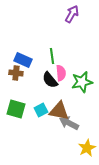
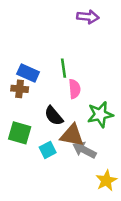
purple arrow: (72, 14) -> (88, 17), turned 66
black semicircle: (50, 80) -> (54, 116), moved
green star: (82, 82) -> (100, 115), moved
cyan square: (41, 110) -> (48, 150), moved

